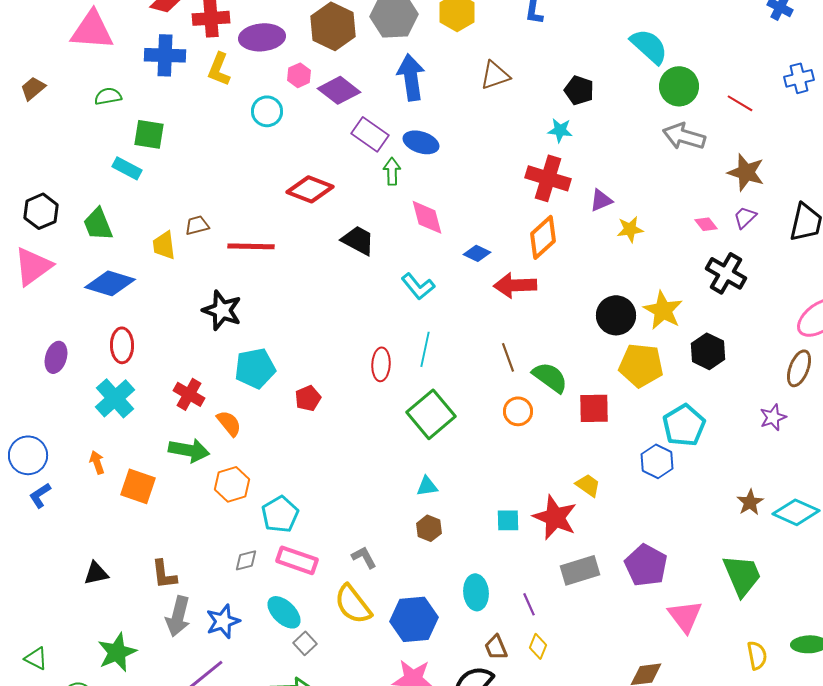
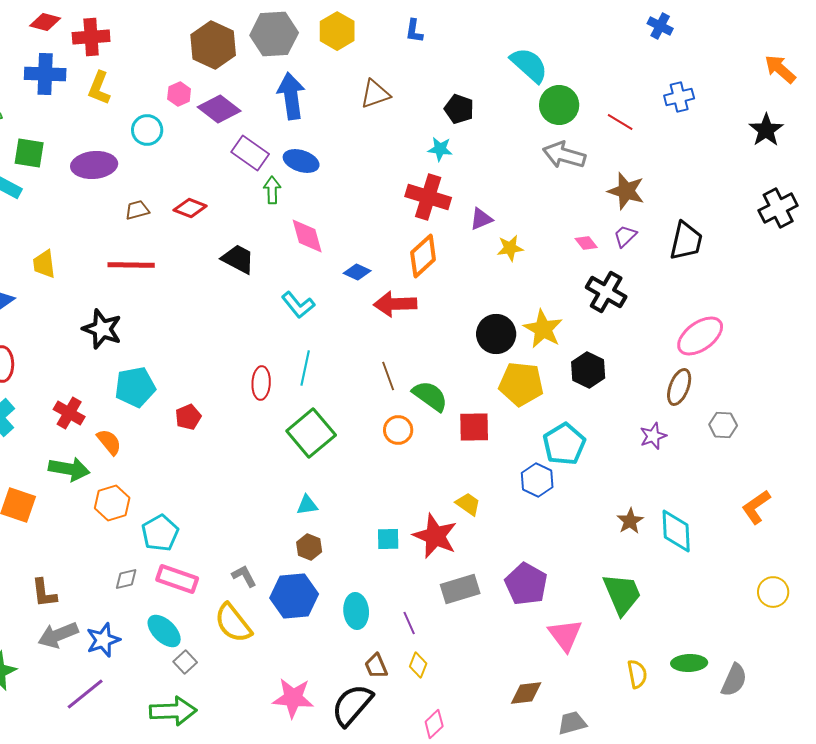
purple ellipse: (262, 37) -> (94, 165), moved
red diamond: (310, 189) -> (190, 208), size x0.7
brown trapezoid: (197, 225) -> (137, 210), moved
cyan diamond: (796, 512) -> (676, 531), turned 63
gray arrow: (178, 616) -> (58, 635), turned 54
blue hexagon: (414, 619) -> (294, 596), moved

